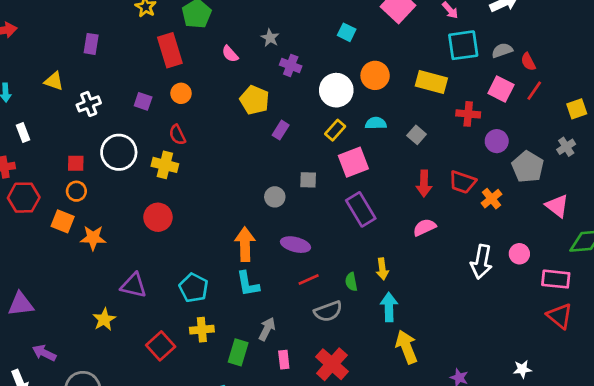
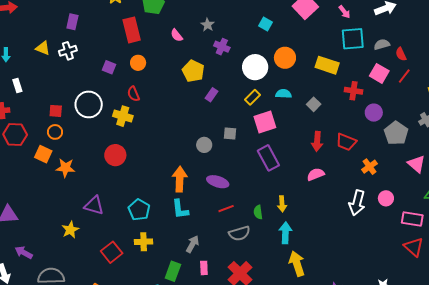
white cross: (89, 104) -> (68, 51), moved
orange cross: (492, 199) -> (370, 167), moved
green rectangle: (238, 352) -> (173, 271), moved

